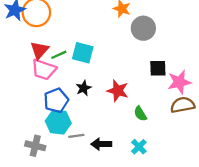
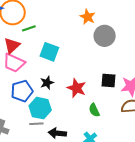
green line: (59, 55) -> (29, 28), moved
black square: (158, 68) -> (109, 81), moved
cyan hexagon: (58, 122) -> (40, 108), moved

